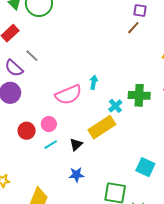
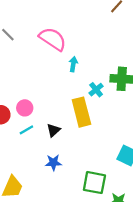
pink semicircle: (68, 95) -> (53, 39), moved, turned -124
yellow rectangle: (102, 127) -> (81, 112), turned -72

